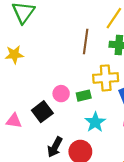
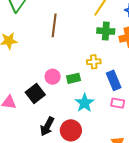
brown line: (86, 41) -> (54, 25), moved
yellow cross: (106, 78) -> (94, 62), size x0.6

